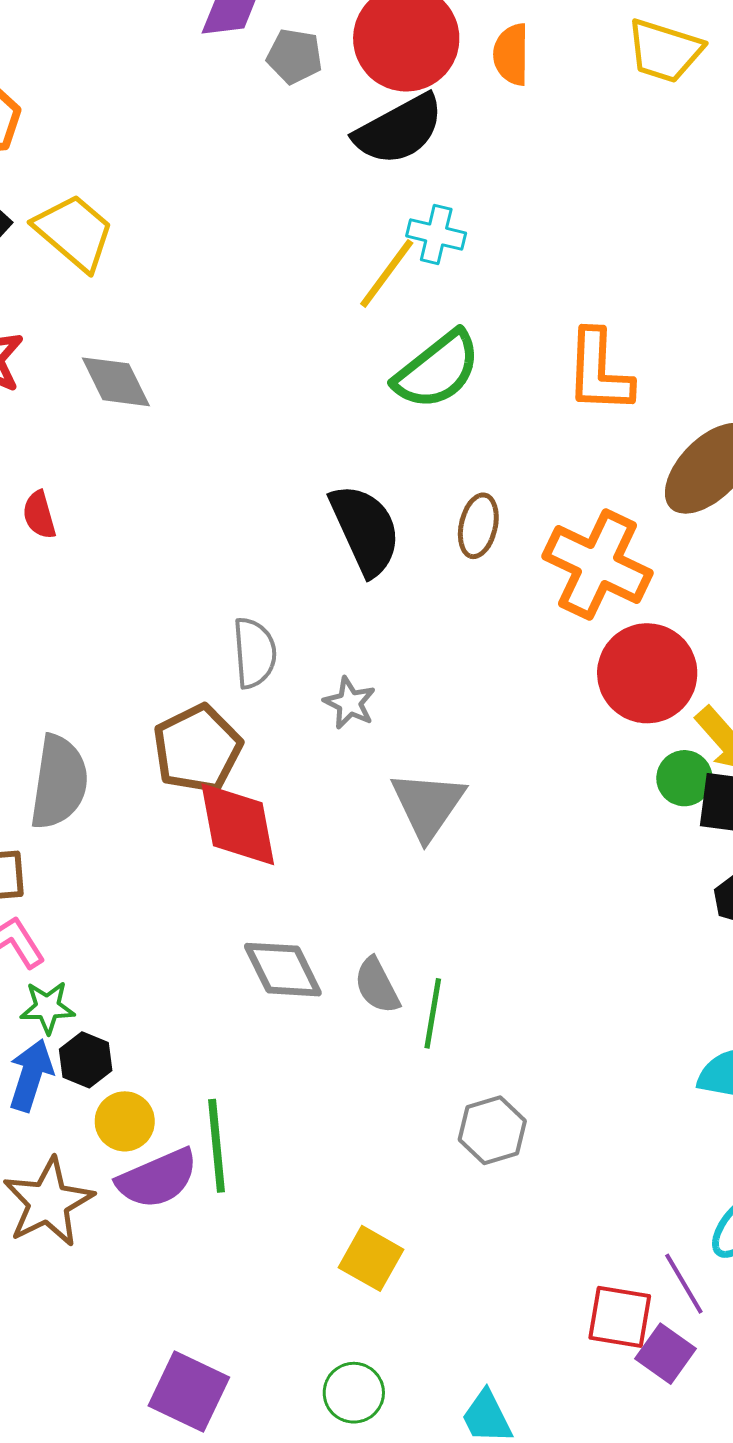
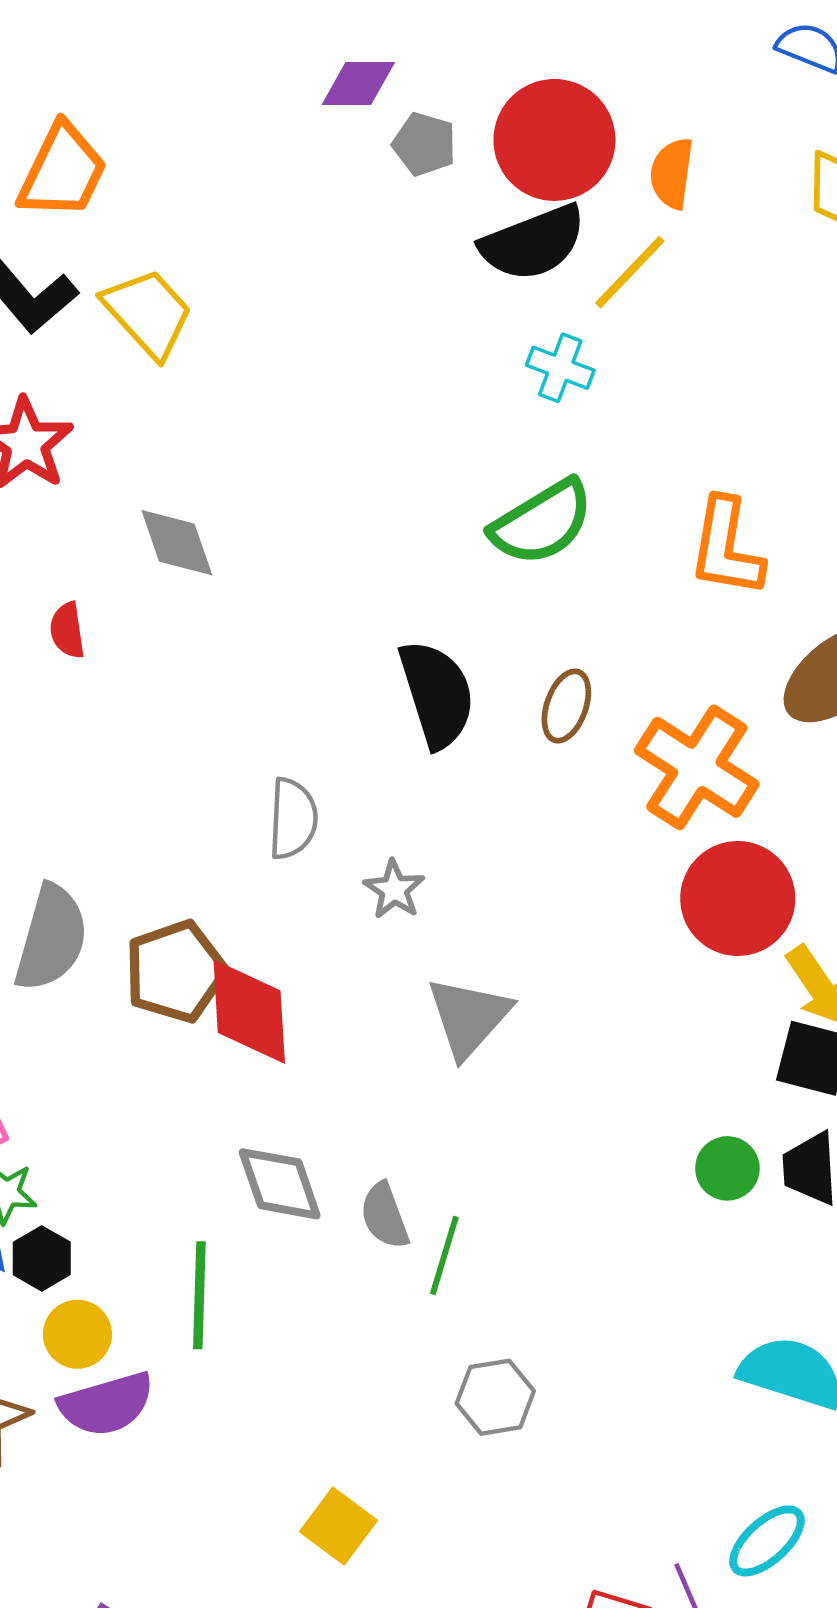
yellow line: (387, 273) -> (630, 272), moved
gray diamond: (116, 382) -> (177, 543), moved
brown pentagon: (197, 749) -> (176, 972), moved
green circle: (684, 778) -> (727, 1168), moved
green line: (217, 1146) -> (199, 1295), moved

